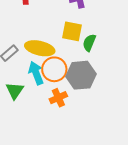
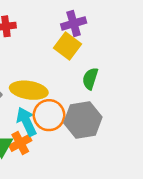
yellow square: (72, 31) -> (67, 46), moved, turned 30
orange cross: (58, 98) -> (20, 143), moved

